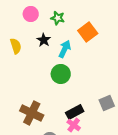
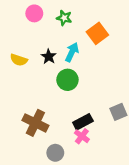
black star: (44, 40) -> (49, 57), moved
yellow semicircle: (16, 46) -> (19, 60), moved, turned 126

